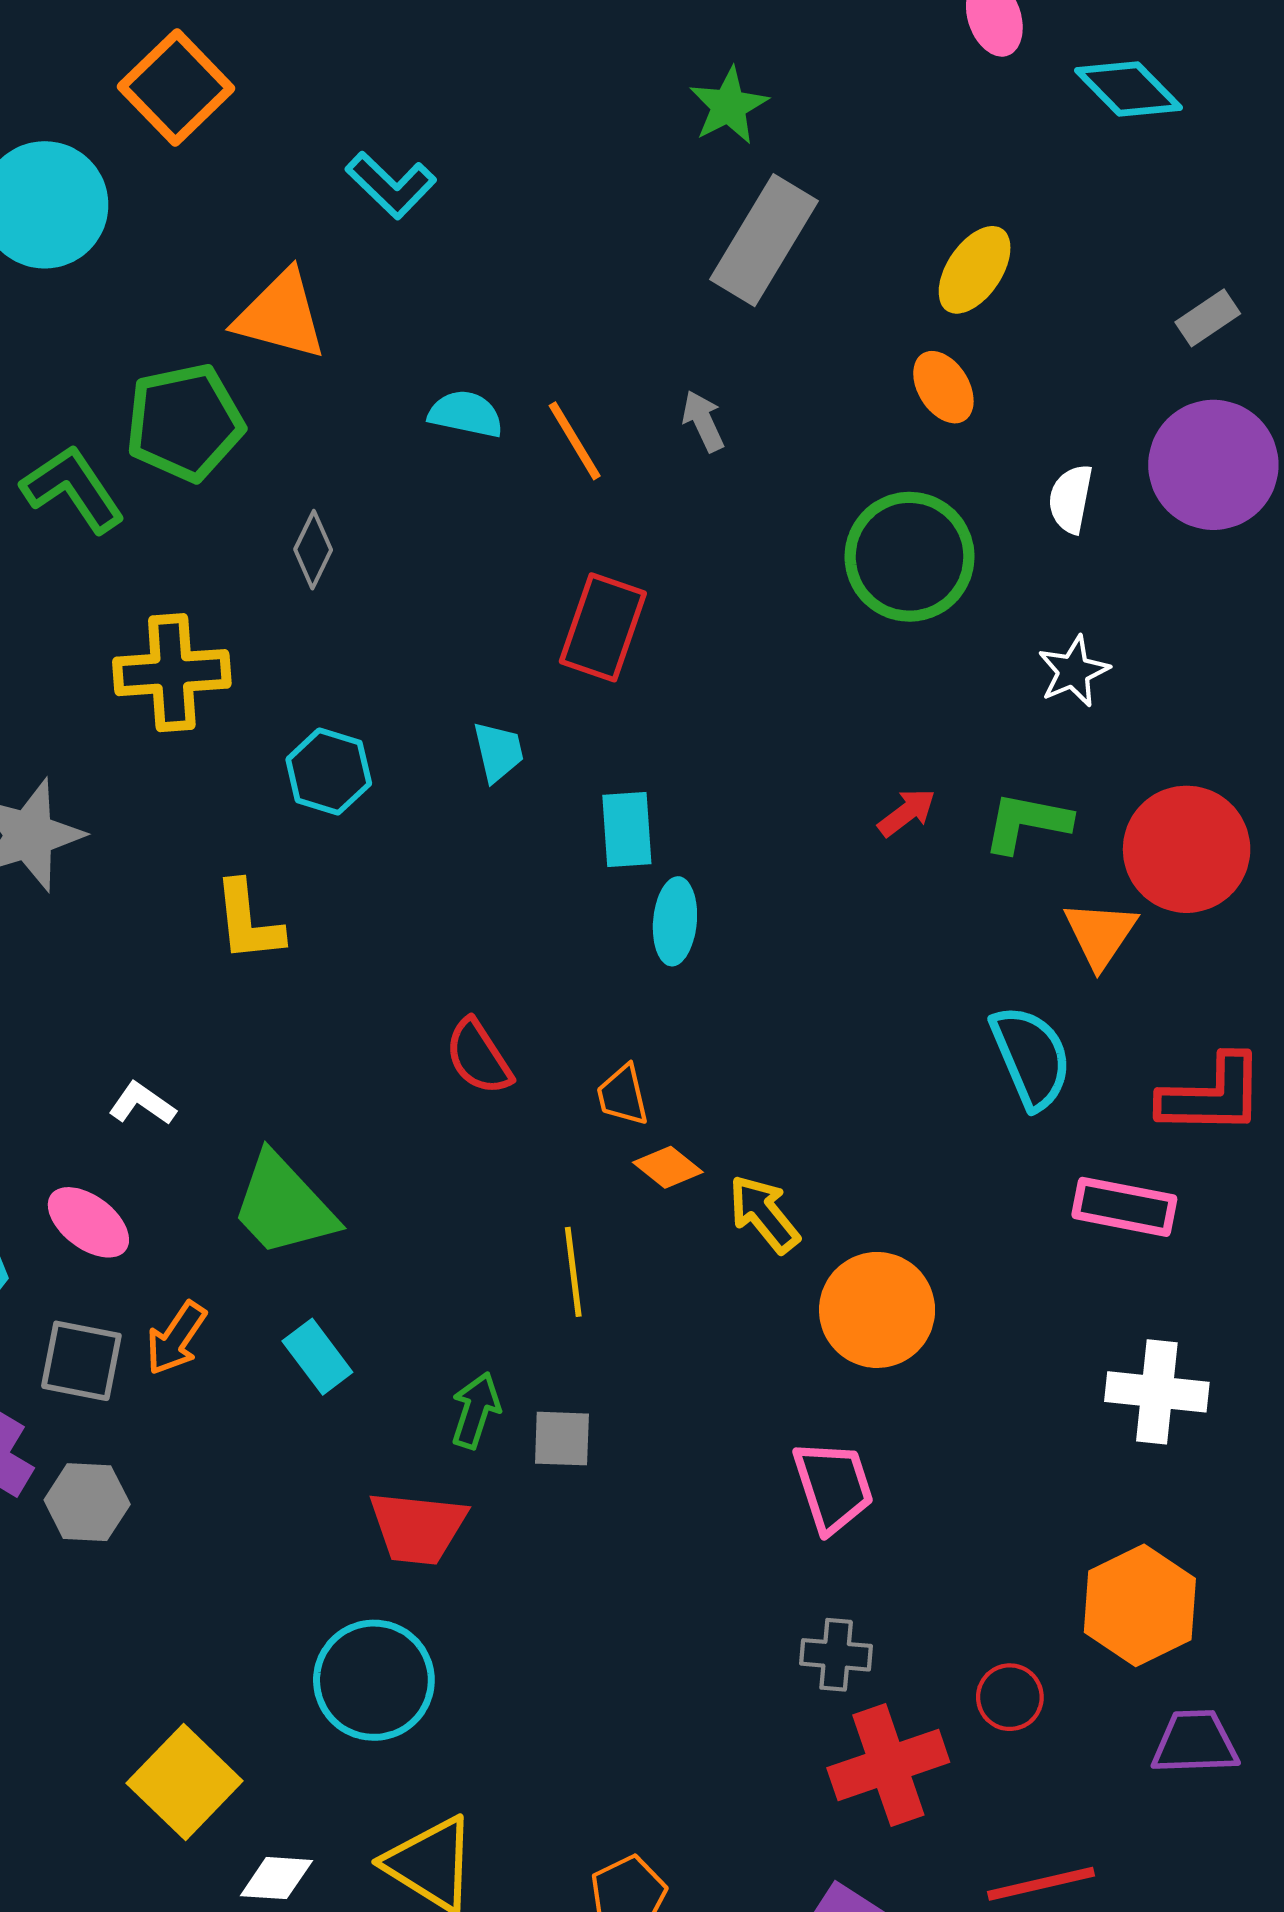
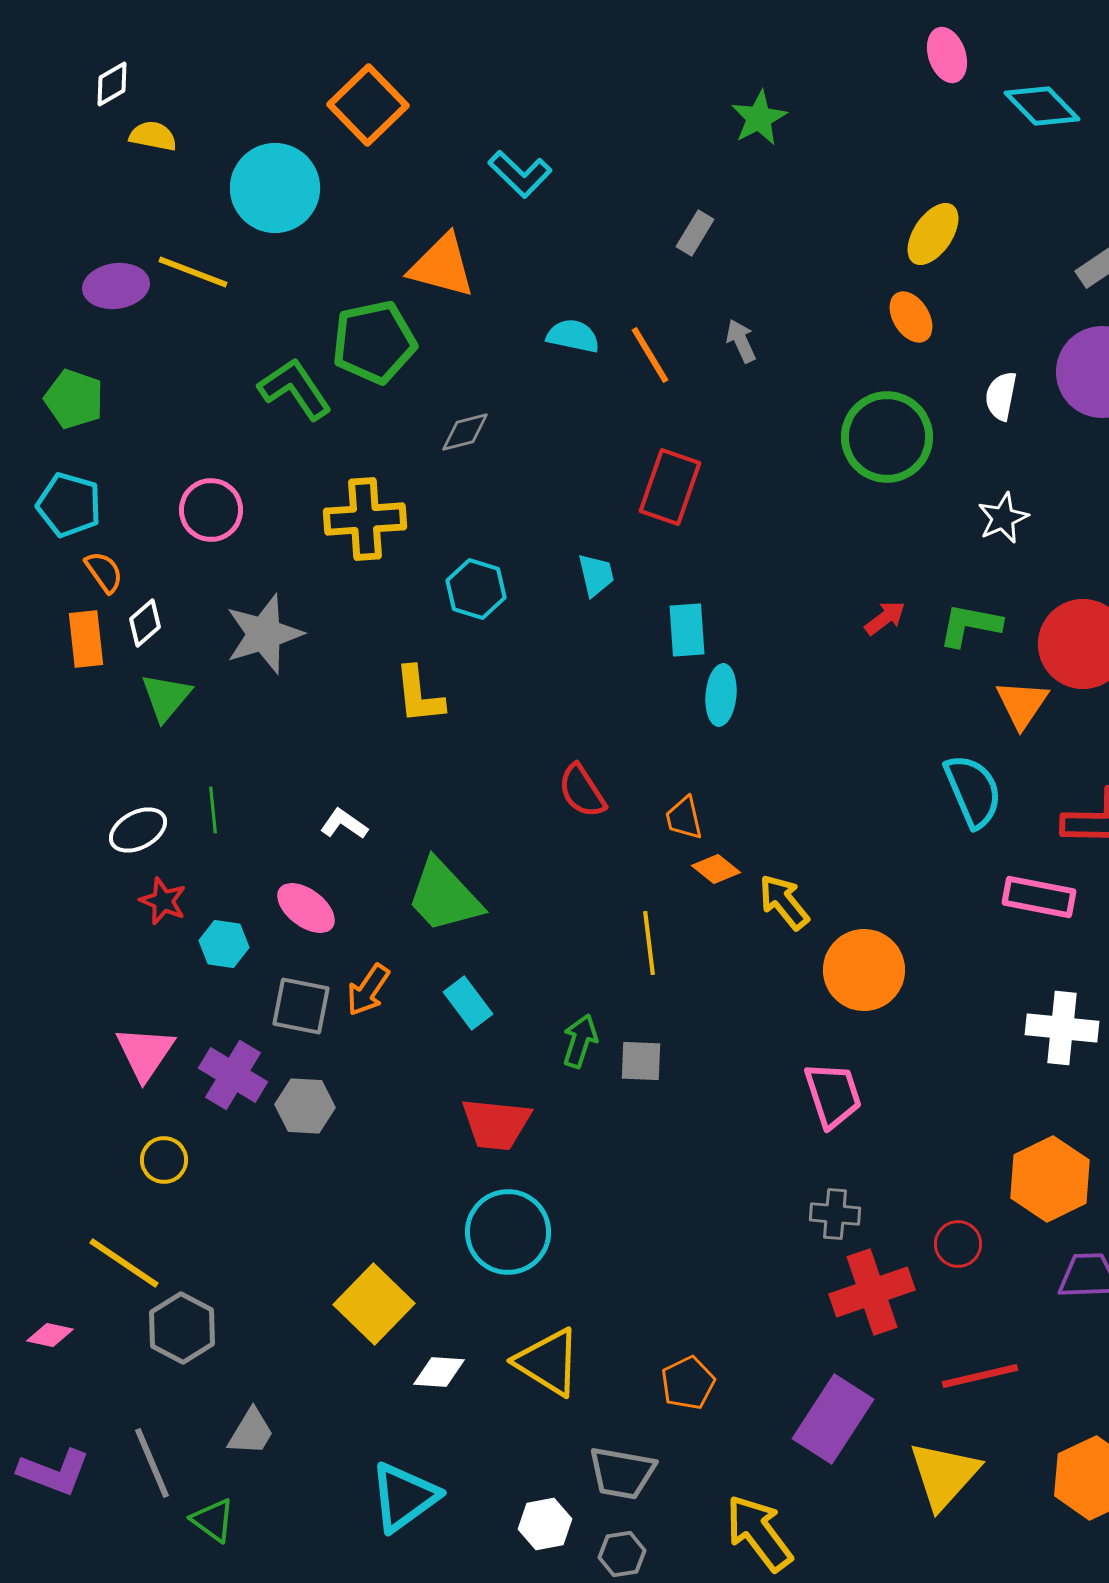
gray rectangle: (764, 240) -> (695, 233), moved, size x0.5
gray diamond: (313, 550) -> (465, 432), turned 50
red trapezoid: (418, 1528) -> (496, 1124), moved

